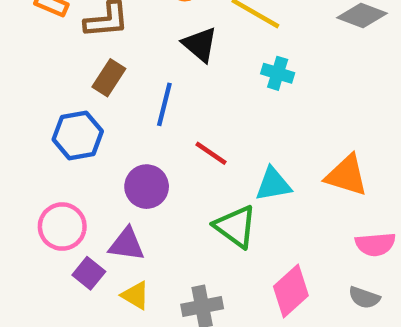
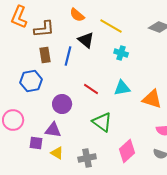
brown rectangle: (109, 78) -> (45, 55), turned -42
blue line: (164, 104) -> (68, 56), moved
cyan triangle: (273, 184) -> (122, 88), moved
pink circle: (62, 227) -> (13, 120), moved
purple square: (89, 273) -> (36, 143), turned -32

